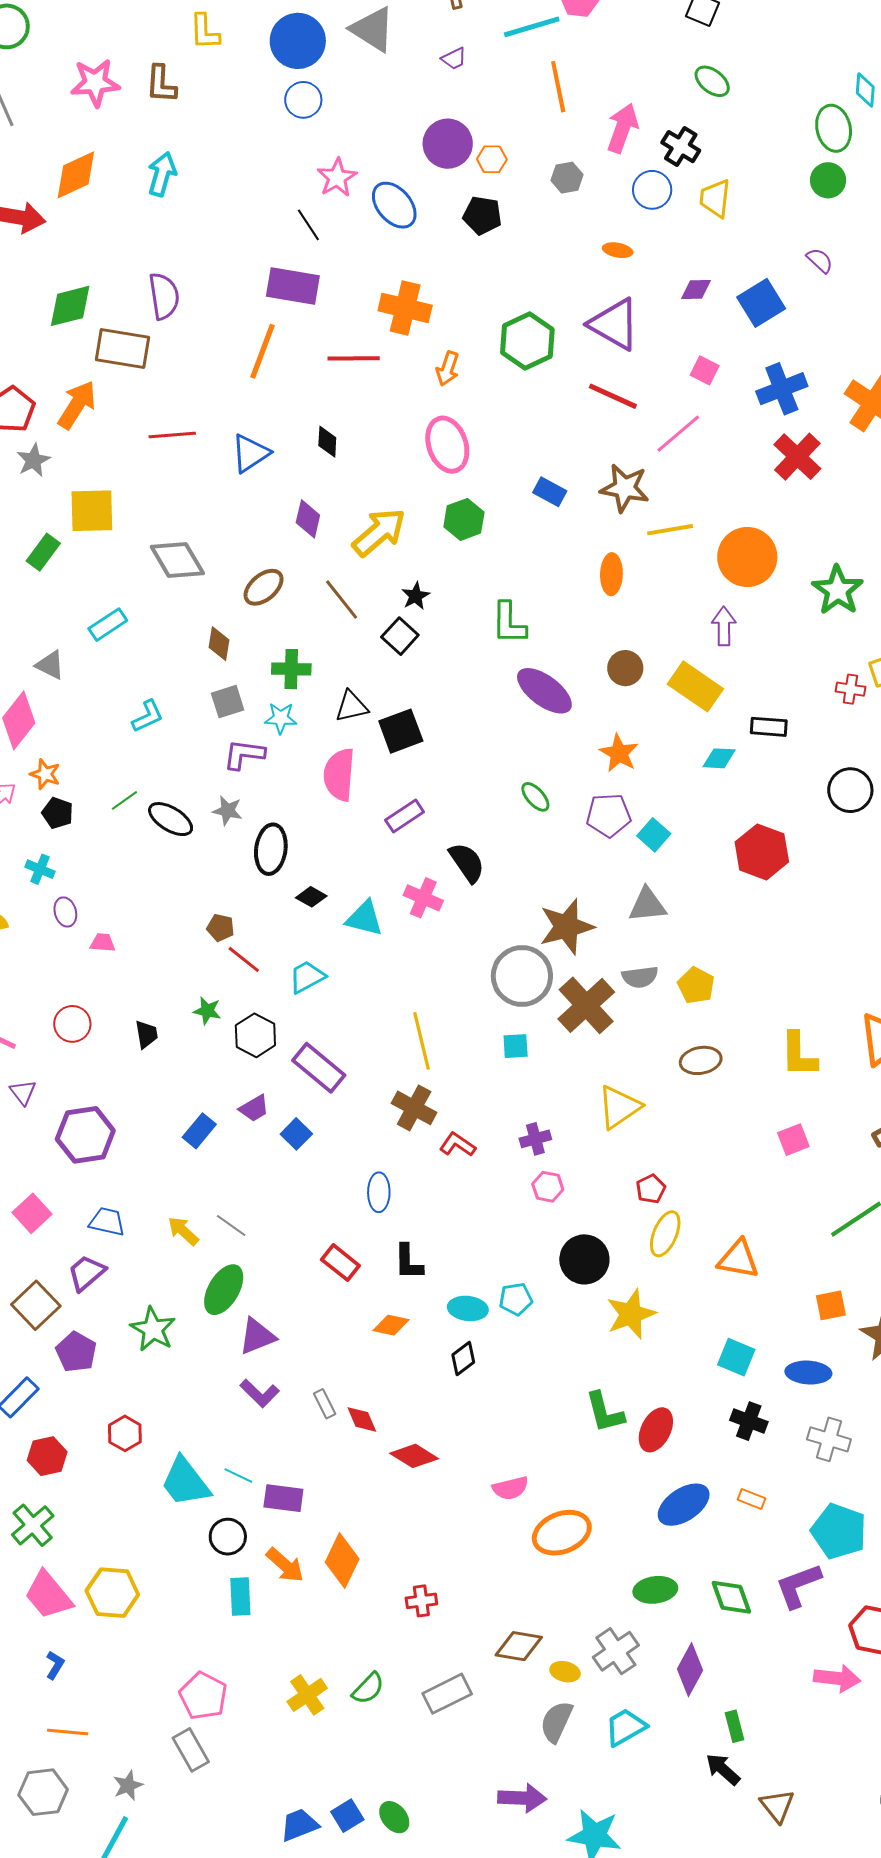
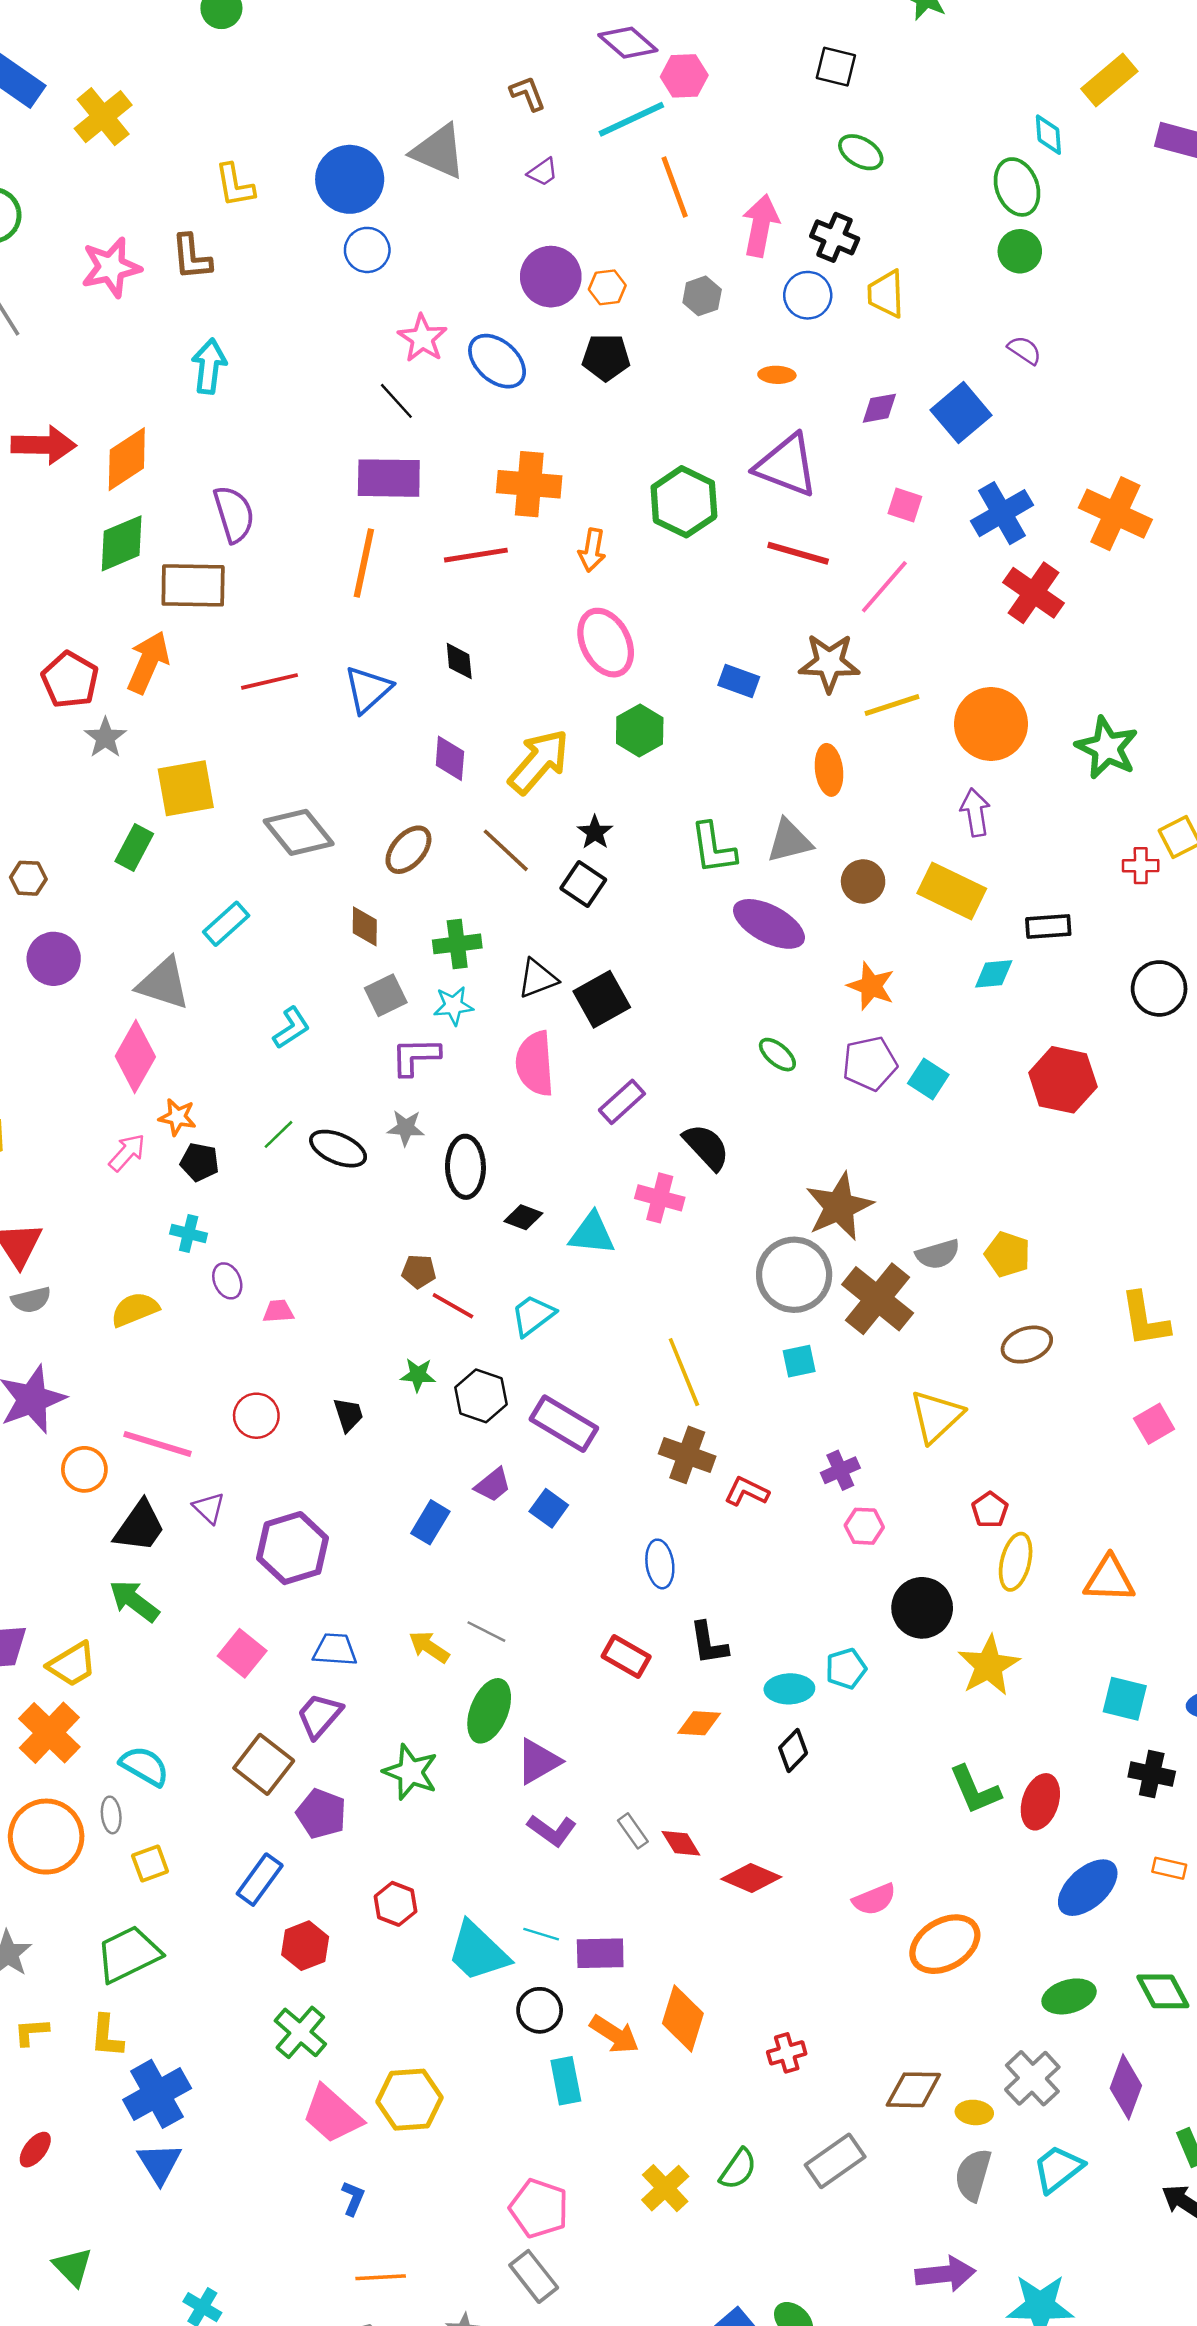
orange diamond: (76, 175) -> (127, 459), moved
gray triangle: (50, 665) -> (163, 984), size x1.5
gray triangle: (647, 905) -> (789, 841), moved

